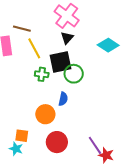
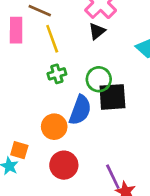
black square: (60, 62) -> (112, 97), moved
green cross: (42, 74) -> (57, 74), turned -32
blue semicircle: (63, 99) -> (80, 110), size x1.6

